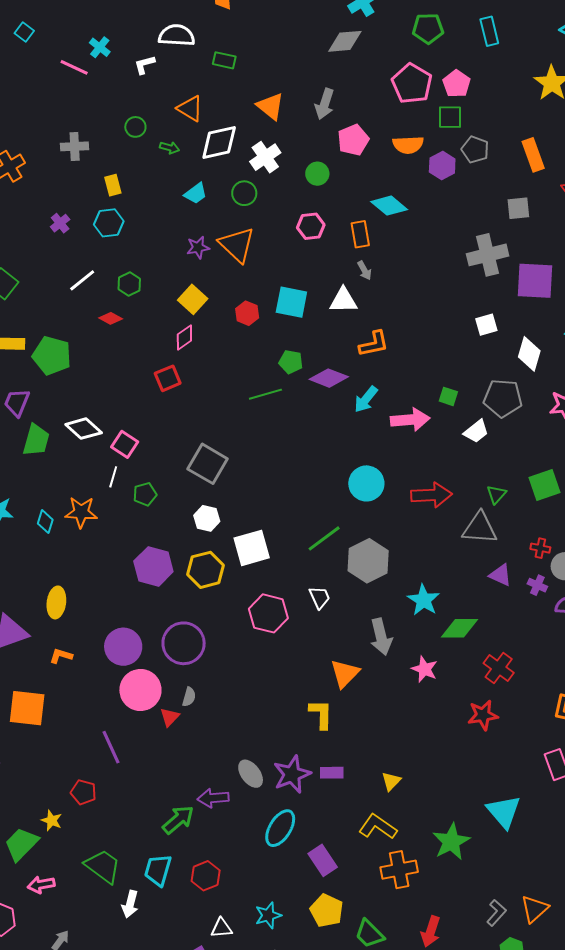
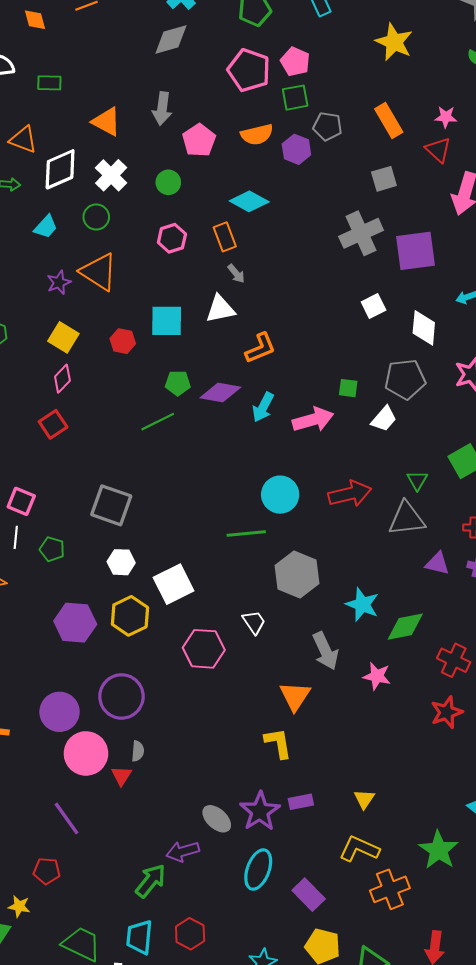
green pentagon: (145, 494) -> (52, 549), turned -30
green line: (324, 538) -> (246, 534), moved, turned 42

